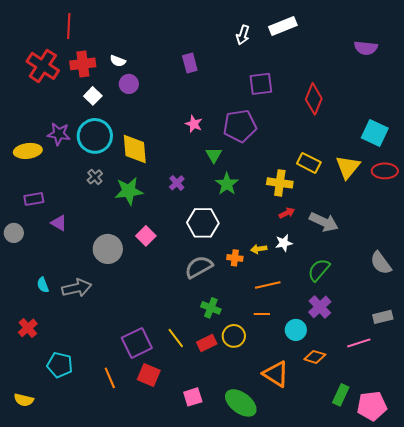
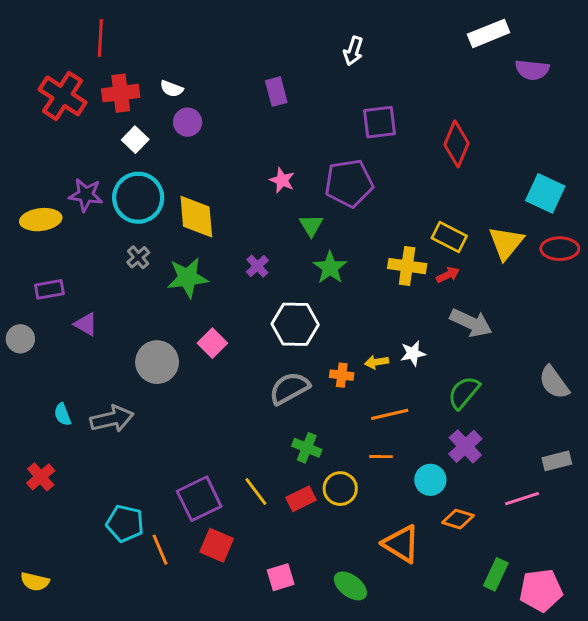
white rectangle: (283, 26) -> (489, 33), moved
red arrow: (287, 213) -> (448, 275), moved
cyan pentagon: (60, 365) -> (125, 523), moved
green ellipse: (241, 403) -> (350, 586), size x0.7

